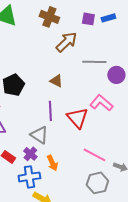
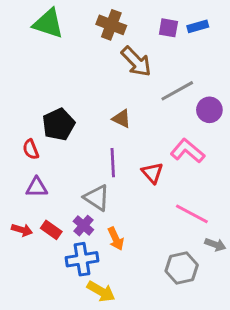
brown arrow: (66, 42) -> (136, 62), turned 90
gray line: (94, 62) -> (177, 91), turned -30
red triangle: (77, 118) -> (152, 173), size x0.7
pink line: (94, 155) -> (192, 214), moved

